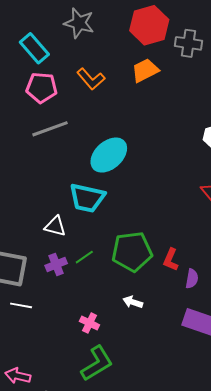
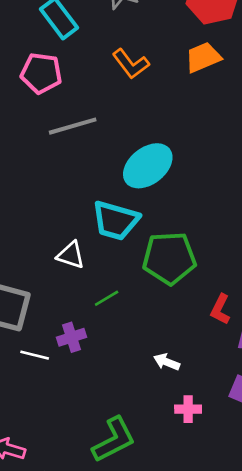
pink pentagon: (42, 88) -> (41, 73), moved
green pentagon: (132, 252) -> (169, 258), moved
purple cross: (56, 265) -> (71, 337), moved
white line: (21, 305) -> (35, 355), moved
pink cross: (90, 323) -> (188, 409), moved, turned -30

